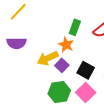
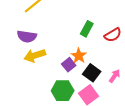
orange star: (66, 45) -> (79, 56), moved
yellow arrow: (48, 58) -> (35, 56), moved

